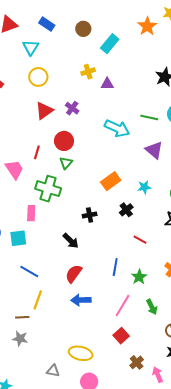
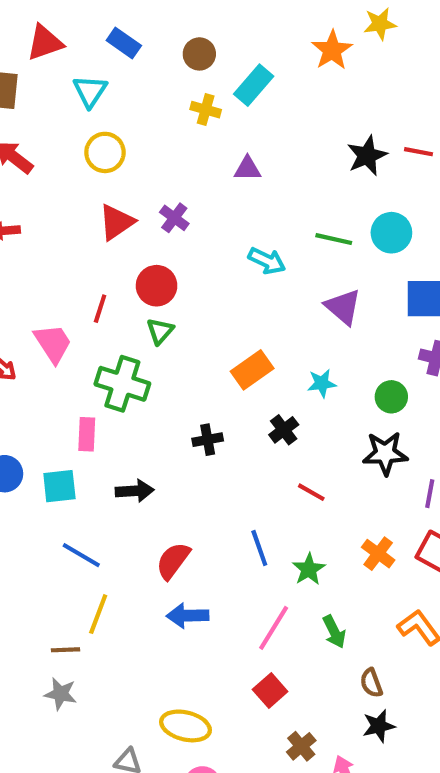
yellow cross: (88, 72) -> (206, 110), moved, turned 32
cyan arrow: (117, 128) -> (267, 261), size x0.7
black arrow: (71, 241) -> (135, 491), moved, turned -48
blue line: (115, 267) -> (259, 548), turned -30

